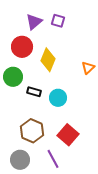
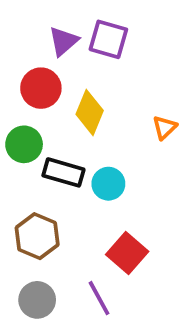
purple square: (58, 21) -> (108, 39), size x1.5
black rectangle: (34, 92) -> (63, 172), size x1.5
brown hexagon: (32, 131) -> (37, 236), moved

